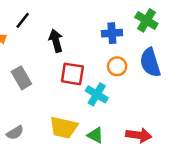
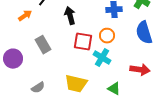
orange circle: (117, 66) -> (107, 36), moved
green triangle: (95, 135) -> (114, 89), moved
red arrow: (139, 135) -> (140, 70), moved

